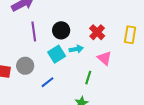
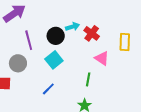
yellow rectangle: (130, 35) -> (125, 42), moved
cyan arrow: (76, 49) -> (73, 27), moved
gray circle: (25, 66) -> (18, 63), moved

